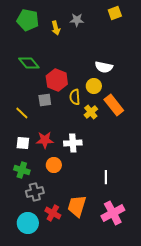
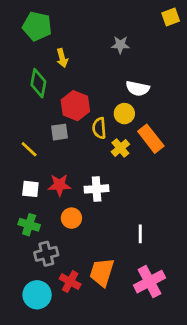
yellow square: (115, 13) -> (171, 17), moved
gray star: (77, 20) -> (120, 45), moved
yellow arrow: (56, 28) -> (62, 58), moved
green diamond: (29, 63) -> (38, 83), turned 50

